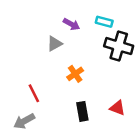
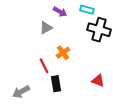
red line: (34, 93) -> (44, 66), moved
black rectangle: (82, 111) -> (56, 84), moved

